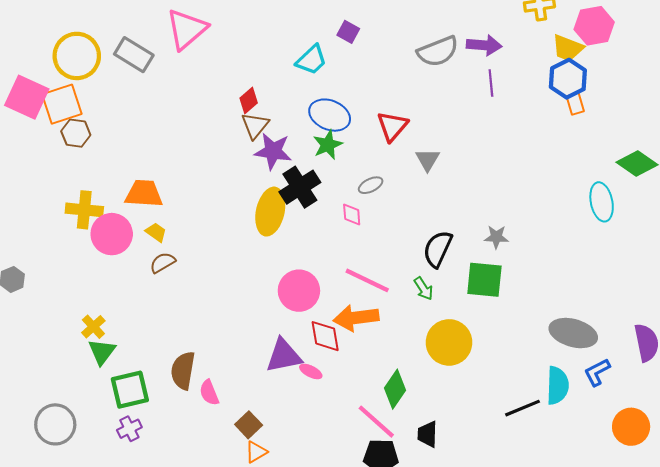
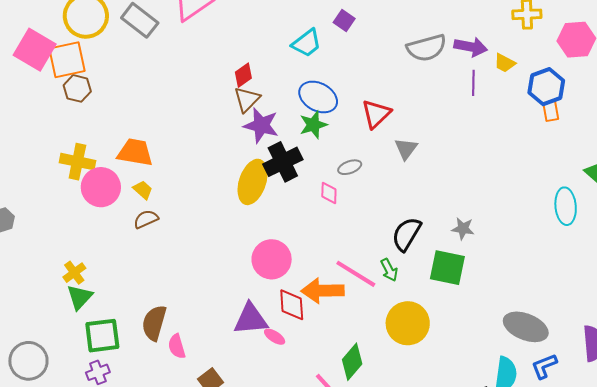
yellow trapezoid: (568, 48) -> (505, 63), moved, size x0.7
pink line: (367, 280) -> (356, 274), moved

